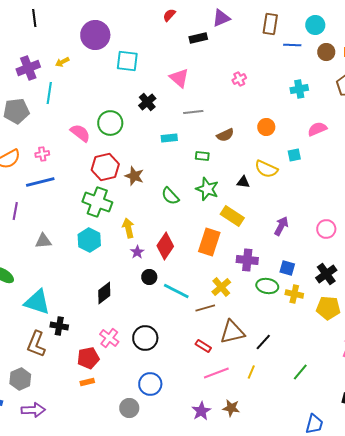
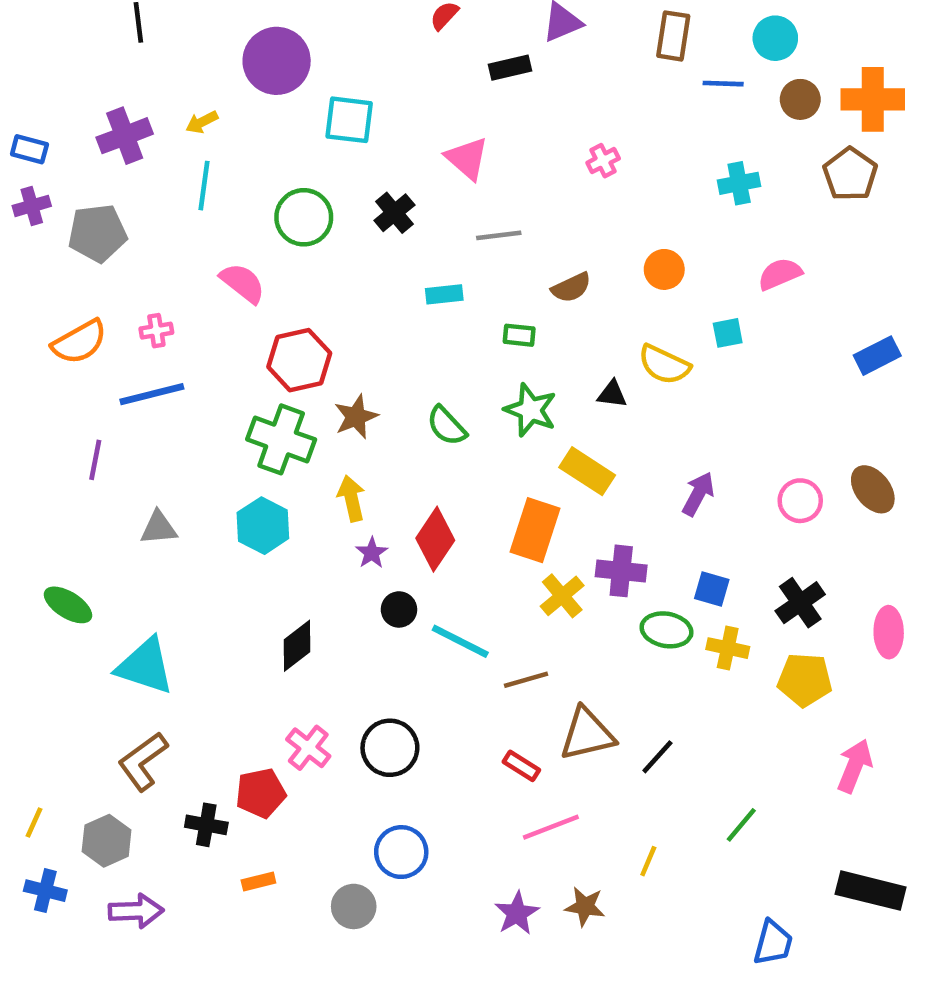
cyan line: (49, 93) -> (204, 186), moved
green circle: (110, 123) -> (304, 217), moved
brown star: (134, 176) -> (356, 417), moved, turned 30
yellow cross: (221, 287) -> (562, 596), moved
black cross: (59, 326) -> (206, 825), moved
brown L-shape: (36, 344) -> (143, 761), turned 32
yellow line: (251, 372) -> (648, 861), moved
orange rectangle: (87, 382) -> (258, 882), moved

